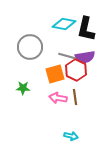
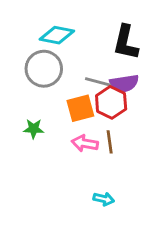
cyan diamond: (64, 24) -> (57, 35), moved

